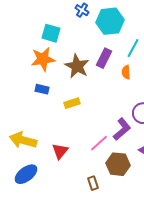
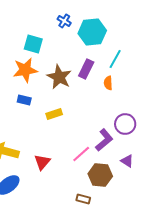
brown rectangle: (93, 183) -> (83, 199), moved, turned -56

